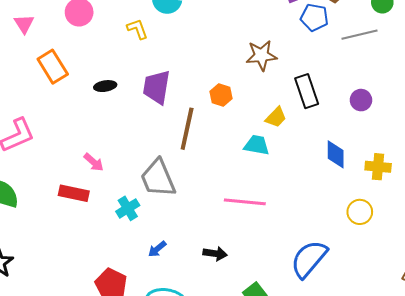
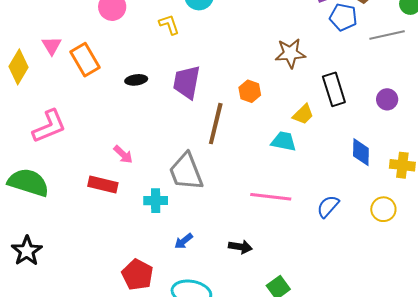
pink triangle: (24, 24) -> (52, 46), moved
cyan cross: (128, 208) -> (156, 201), turned 30
blue semicircle: (309, 259) -> (328, 206), moved, size x0.6

